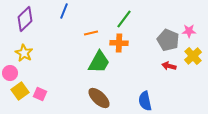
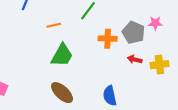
orange cross: (119, 43) -> (108, 39), moved
yellow cross: (193, 56) -> (159, 65), moved, turned 36

